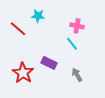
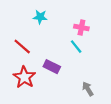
red line: (18, 29) -> (22, 47), moved
gray arrow: (77, 75) -> (88, 89), moved

